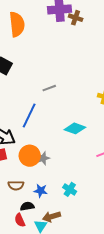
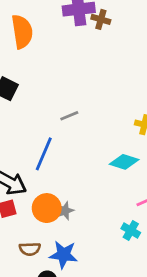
cyan diamond: (75, 128) -> (124, 162), moved
cyan cross: (70, 189) -> (131, 231), moved
blue star: (41, 191) -> (63, 255), size x1.5

